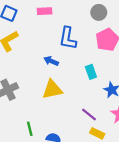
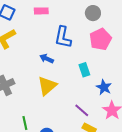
yellow triangle: (52, 89) -> (47, 86), turned -30

